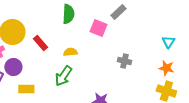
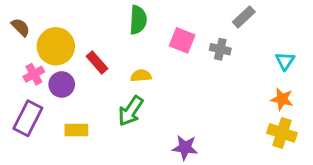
gray rectangle: (118, 12) -> (244, 17), moved
gray cross: (124, 61) -> (220, 49), moved
purple circle: (13, 67) -> (62, 84), moved

